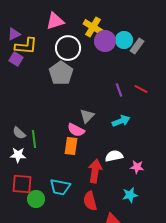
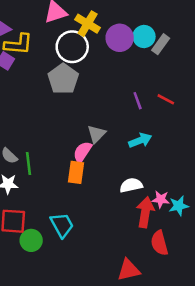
yellow cross: (93, 27) -> (88, 24), moved
pink semicircle: (76, 130) -> (82, 152), turned 96
red arrow: (95, 171) -> (145, 212), moved
cyan trapezoid: (60, 187) -> (62, 225), turned -130
cyan star: (130, 195) -> (179, 206), moved
red semicircle: (90, 201) -> (159, 243), moved

